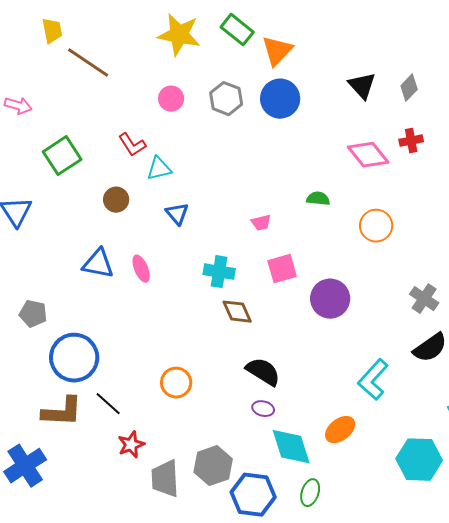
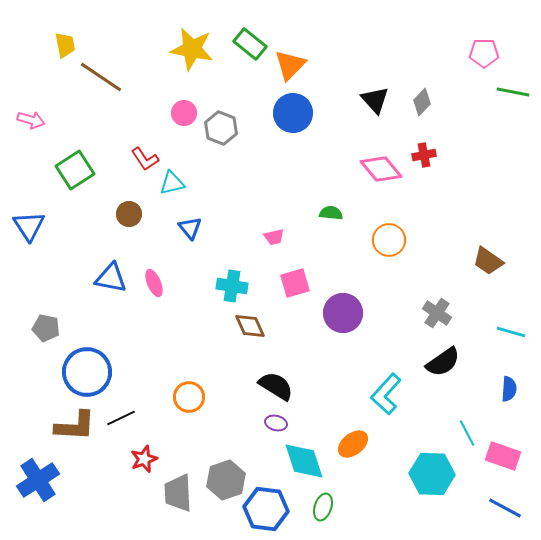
gray hexagon: (226, 99) -> (221, 128), moved
black line: (108, 404) -> (121, 418), turned -68

